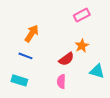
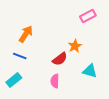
pink rectangle: (82, 15) -> (88, 16), moved
cyan rectangle: (19, 80) -> (14, 80), turned -56

